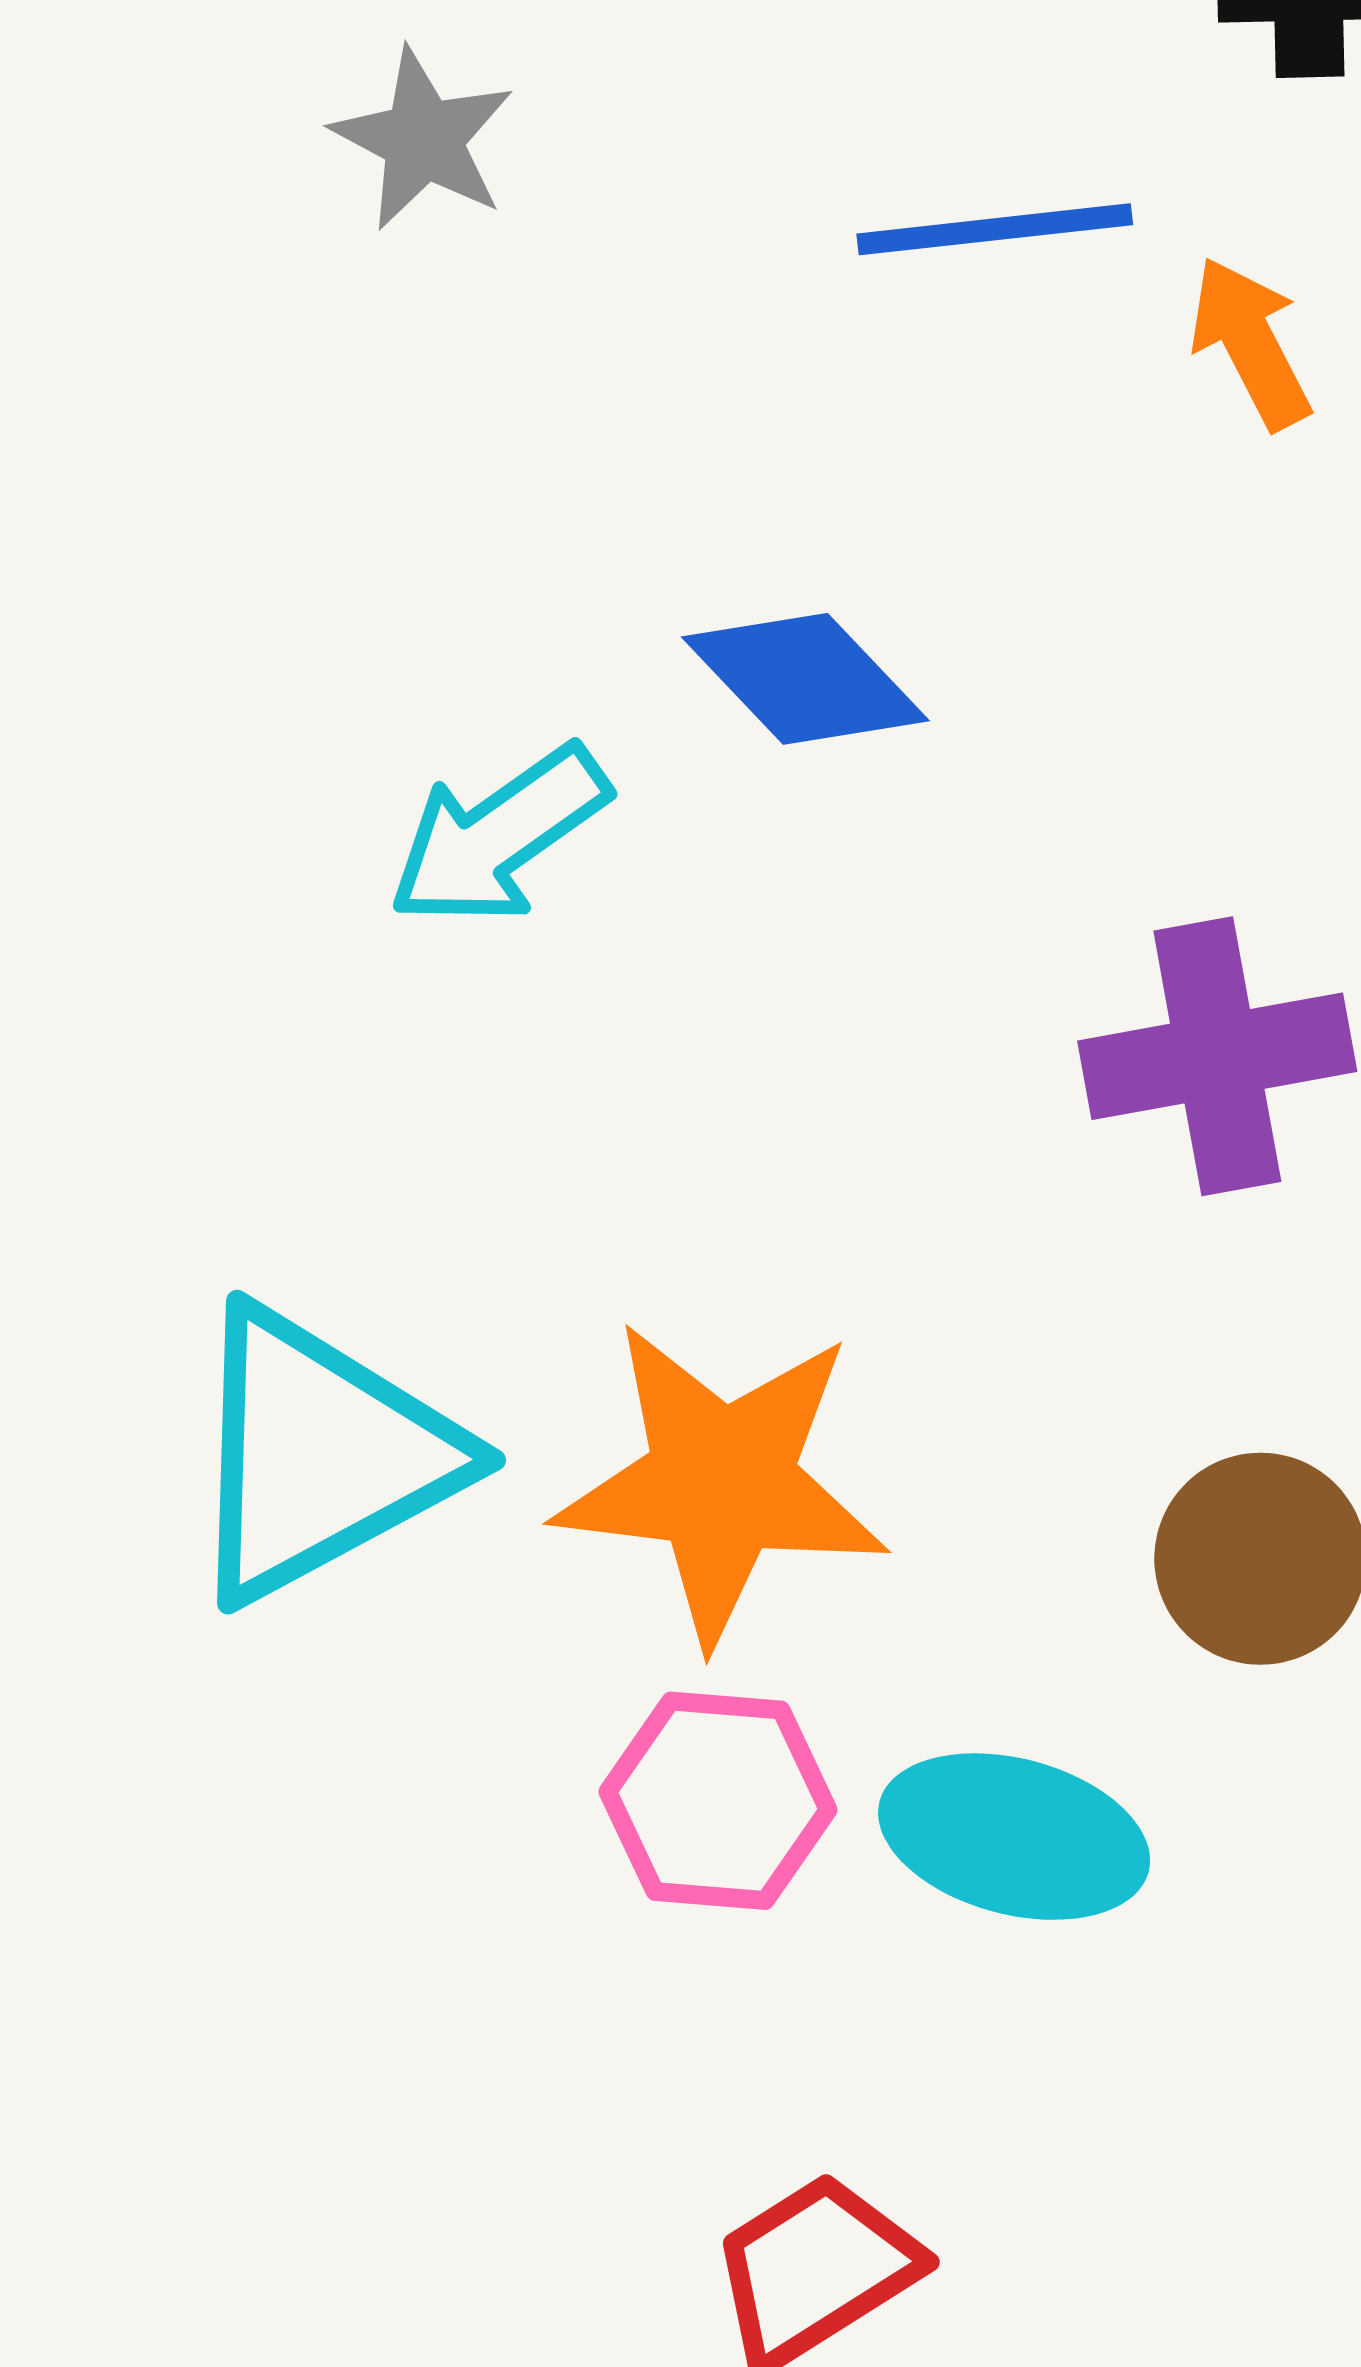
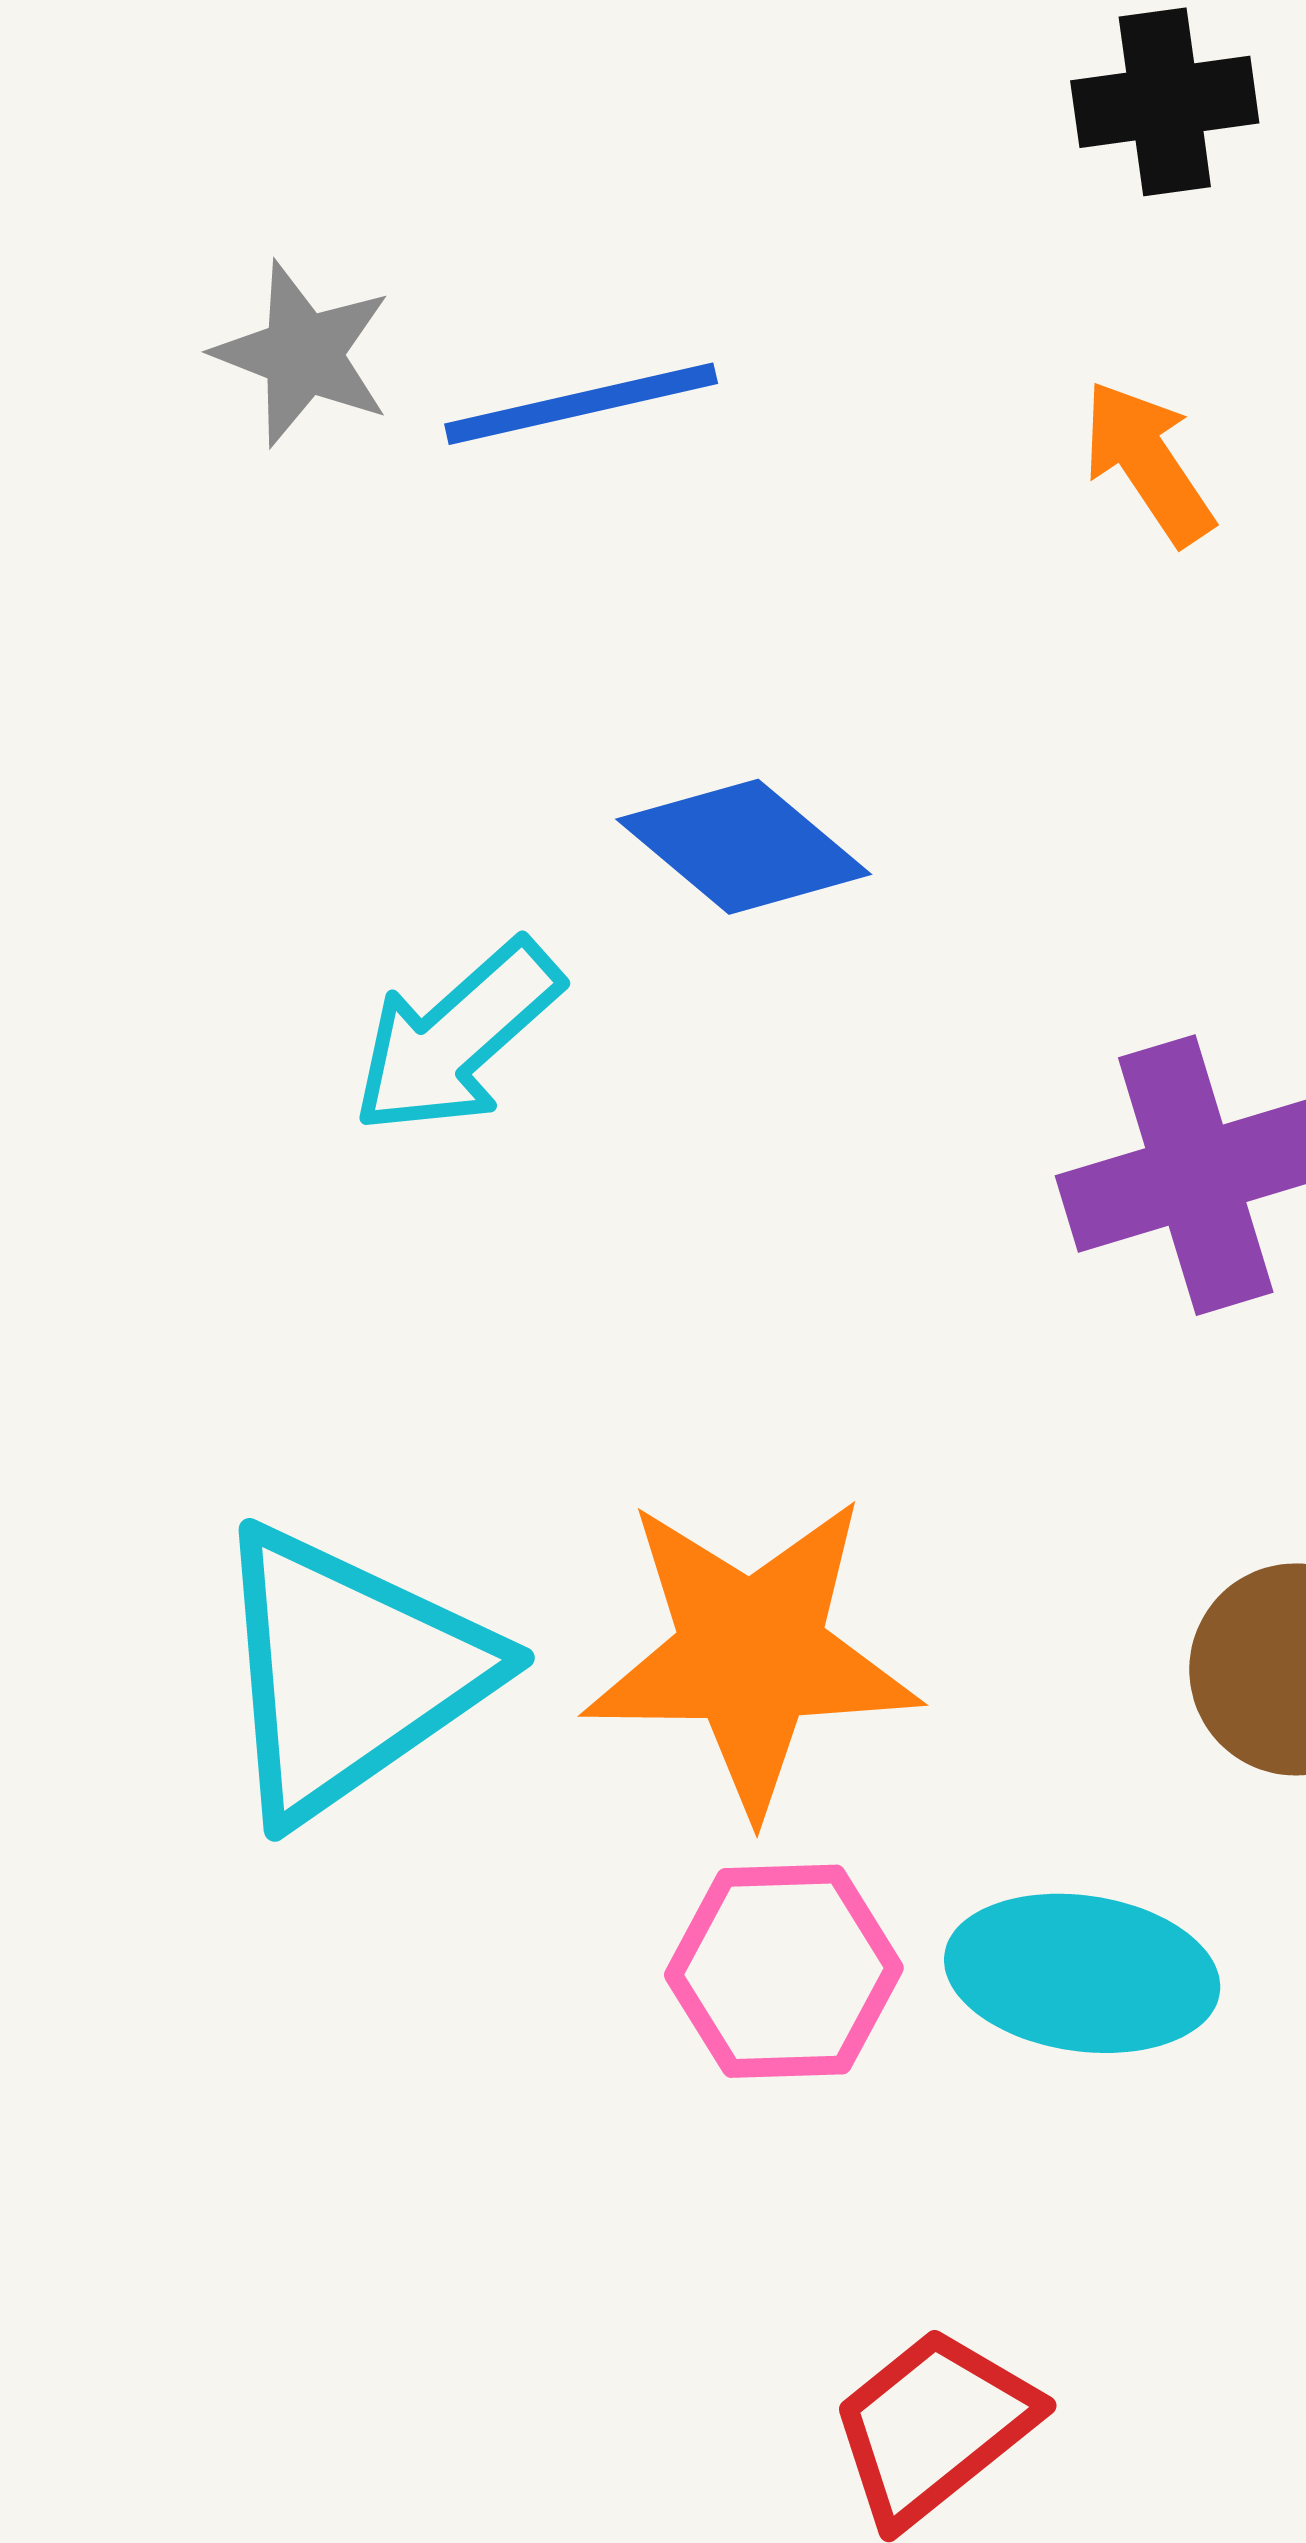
blue line: (995, 229) -> (581, 404), moved

